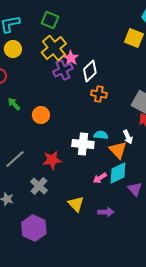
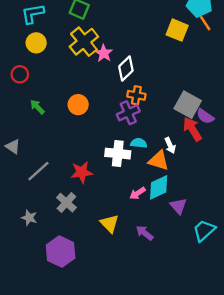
purple cross: (63, 70) -> (128, 113), moved
orange circle: (41, 115) -> (78, 105), moved
orange triangle: (118, 150) -> (159, 161), turned -30
purple arrow: (106, 212) -> (145, 233), turned -140

